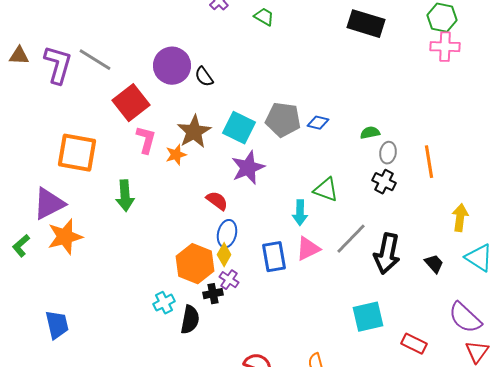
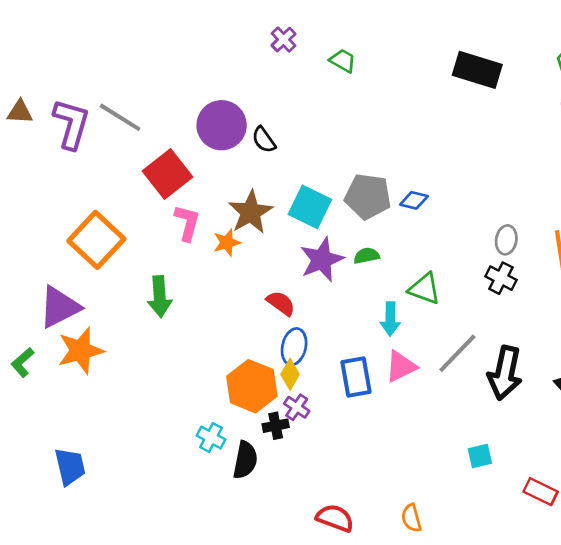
green semicircle: (370, 133) -> (367, 256), moved
orange square: (77, 153) -> (96, 240), turned 33
cyan cross: (164, 303) -> (211, 438), turned -35
cyan square: (368, 317) -> (480, 456), size x0.6

